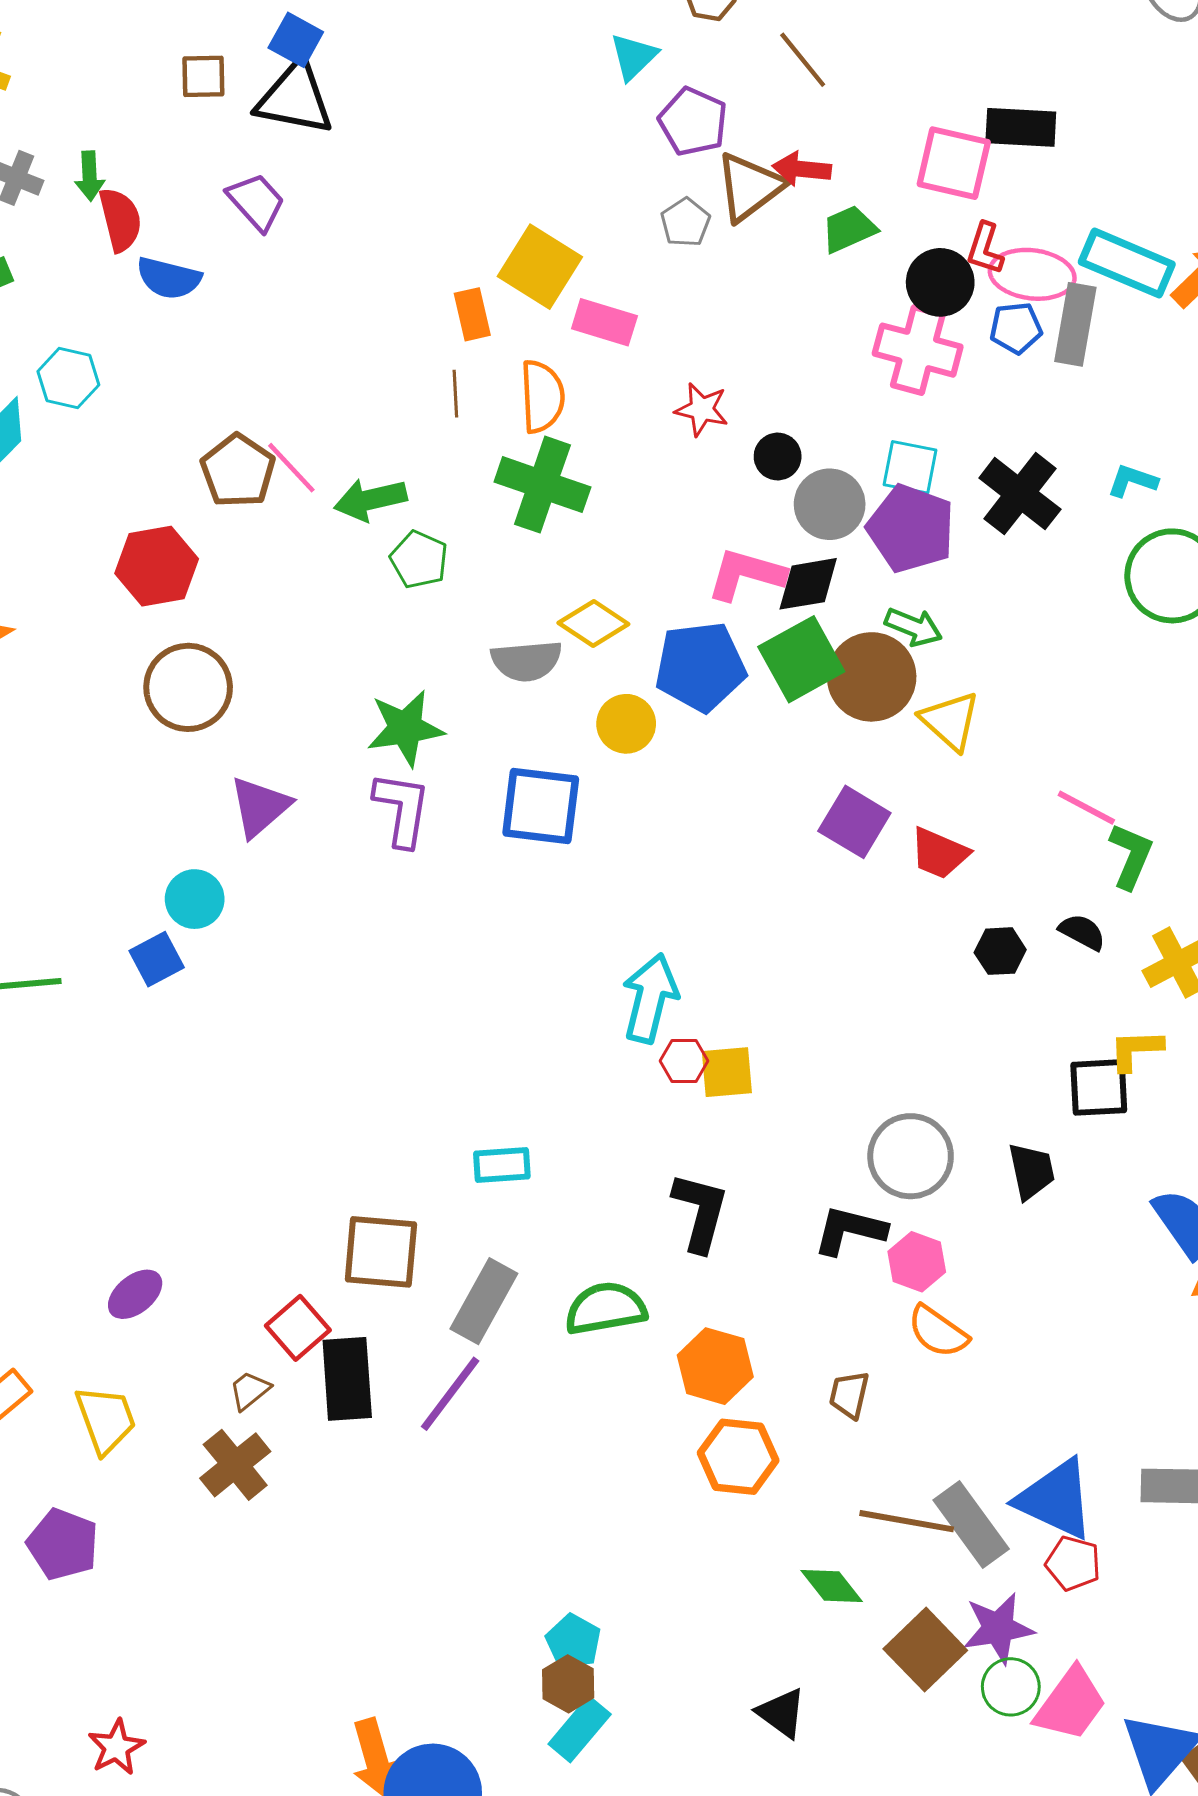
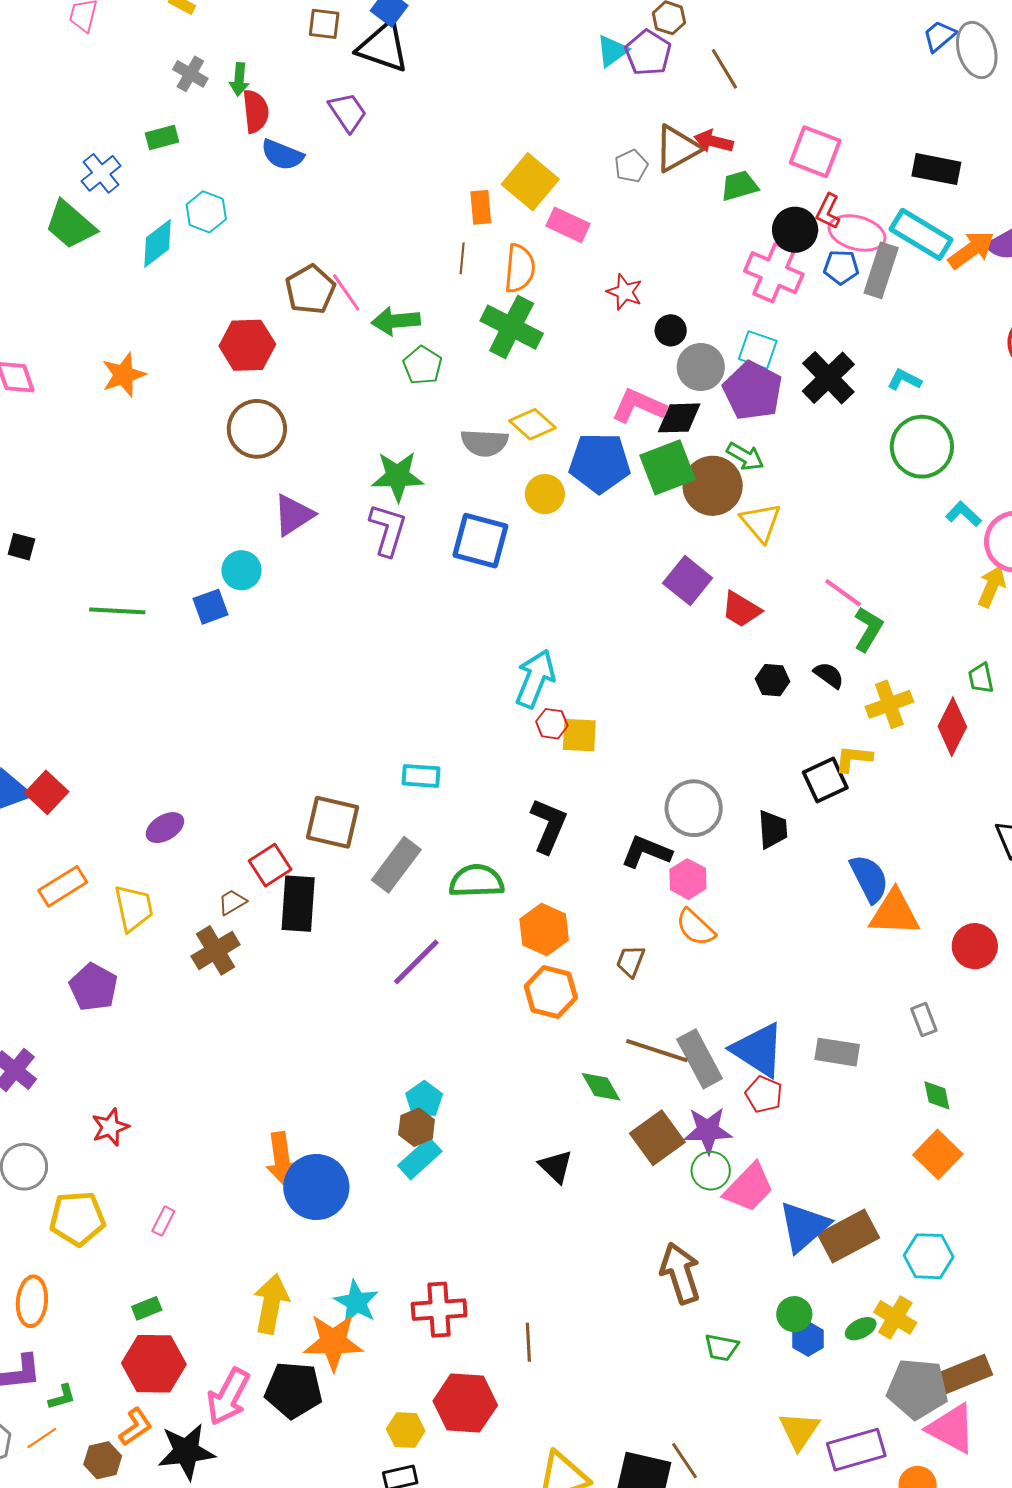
purple pentagon: (693, 122) -> (648, 53), moved
black rectangle: (1021, 127) -> (936, 169), moved
black square: (1099, 1087) -> (825, 780), turned -30
purple line: (450, 1394) -> (416, 962), moved

